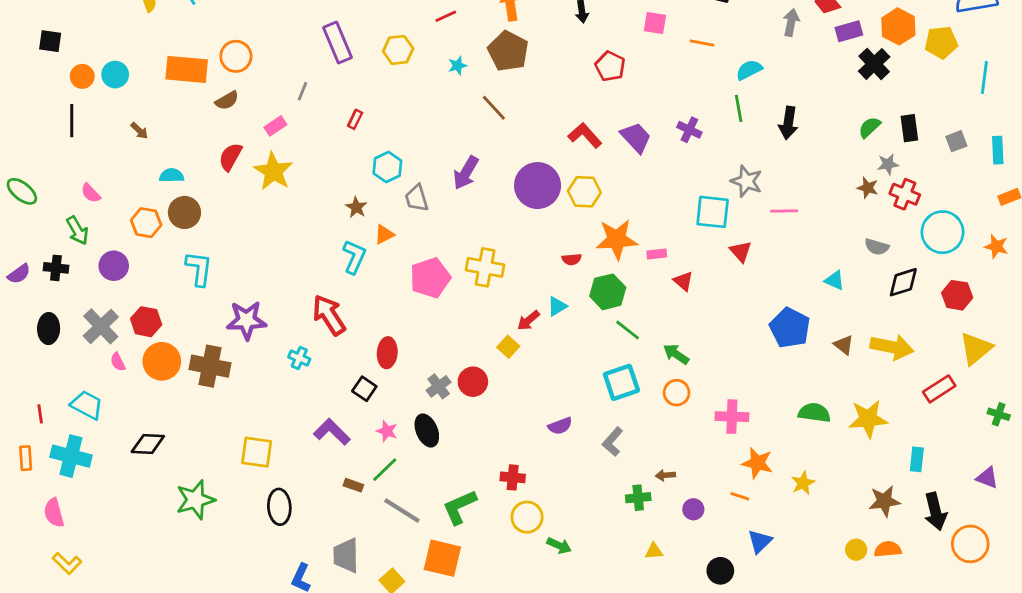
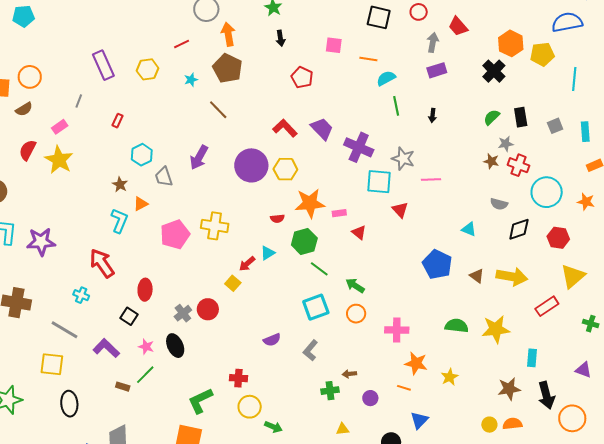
purple rectangle: (849, 31) -> (437, 70), moved
cyan semicircle: (749, 70) -> (386, 78), moved
black arrow: (788, 123) -> (433, 115), size x0.6
purple cross: (689, 130) -> (359, 147), moved, size x1.6
purple star: (246, 320) -> (41, 242), moved
gray line: (402, 511) -> (64, 330), moved

